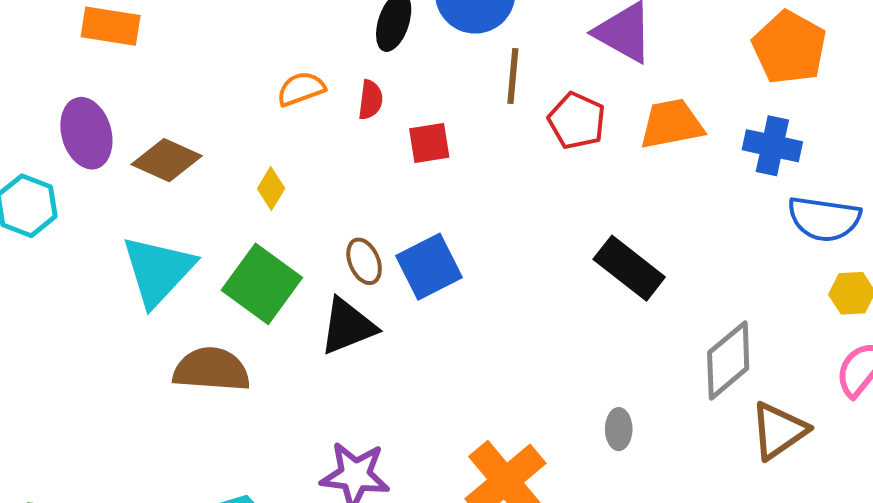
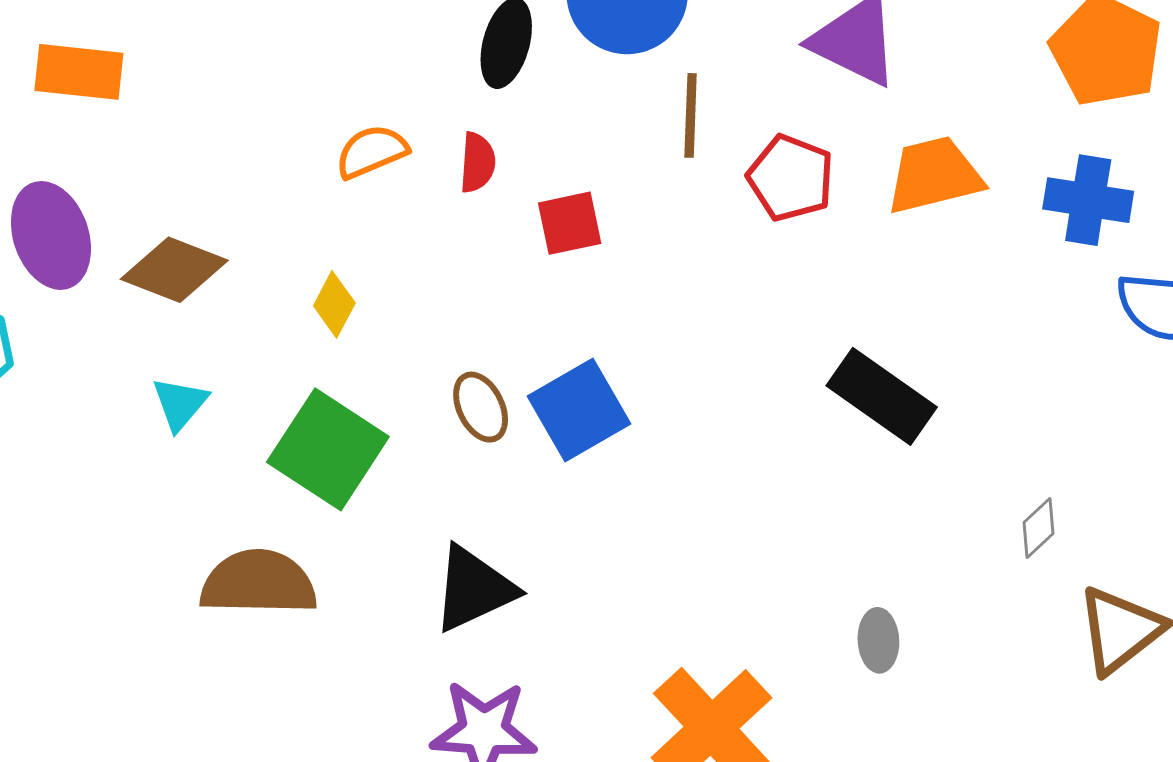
cyan triangle: (158, 271) -> (180, 404), moved, size x0.5
black triangle: (348, 326) -> (474, 589), moved
gray diamond: (728, 360) -> (1038, 528), size x0.5

